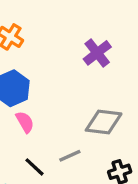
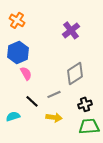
gray diamond: (104, 122) -> (75, 73), turned -40

